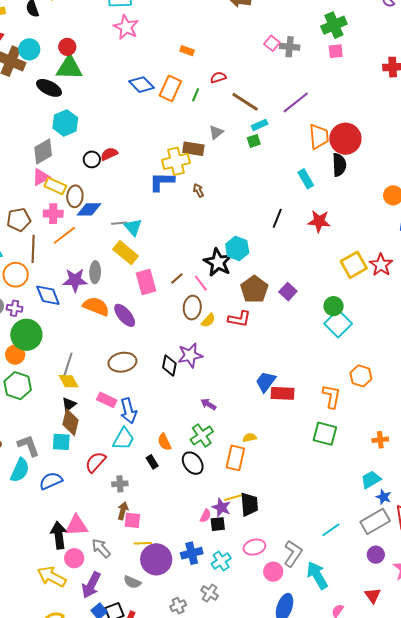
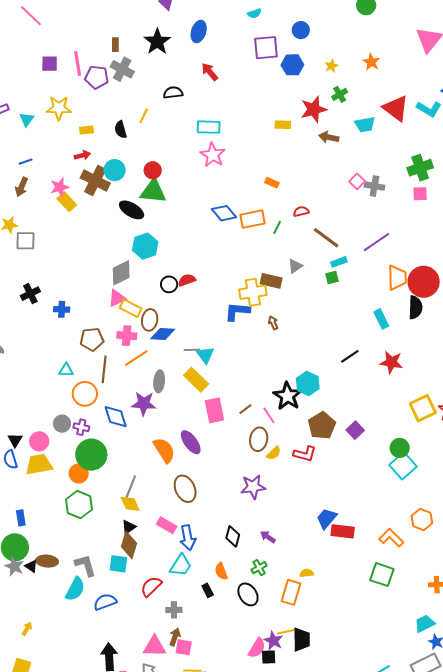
orange rectangle: (170, 88) -> (253, 219), turned 50
black line: (277, 218) -> (350, 356), turned 30
gray ellipse: (95, 272) -> (159, 381), moved
orange semicircle: (96, 306) -> (164, 450), moved, turned 32
brown ellipse: (122, 362) -> (185, 489), turned 72
black diamond: (169, 365) -> (233, 536), moved
orange L-shape: (332, 396) -> (391, 538), turned -60
green cross: (202, 435) -> (259, 568), size x0.7
pink semicircle: (205, 516) -> (257, 648), size x1.5
pink triangle: (76, 526) -> (155, 646), moved

